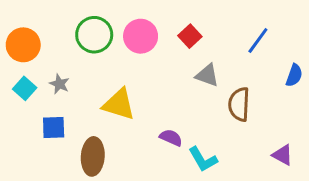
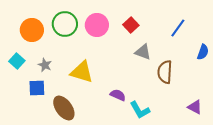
orange circle: (23, 45) -> (32, 30), moved
gray star: (59, 84) -> (45, 65), moved
brown ellipse: (93, 156) -> (64, 108), turned -40

